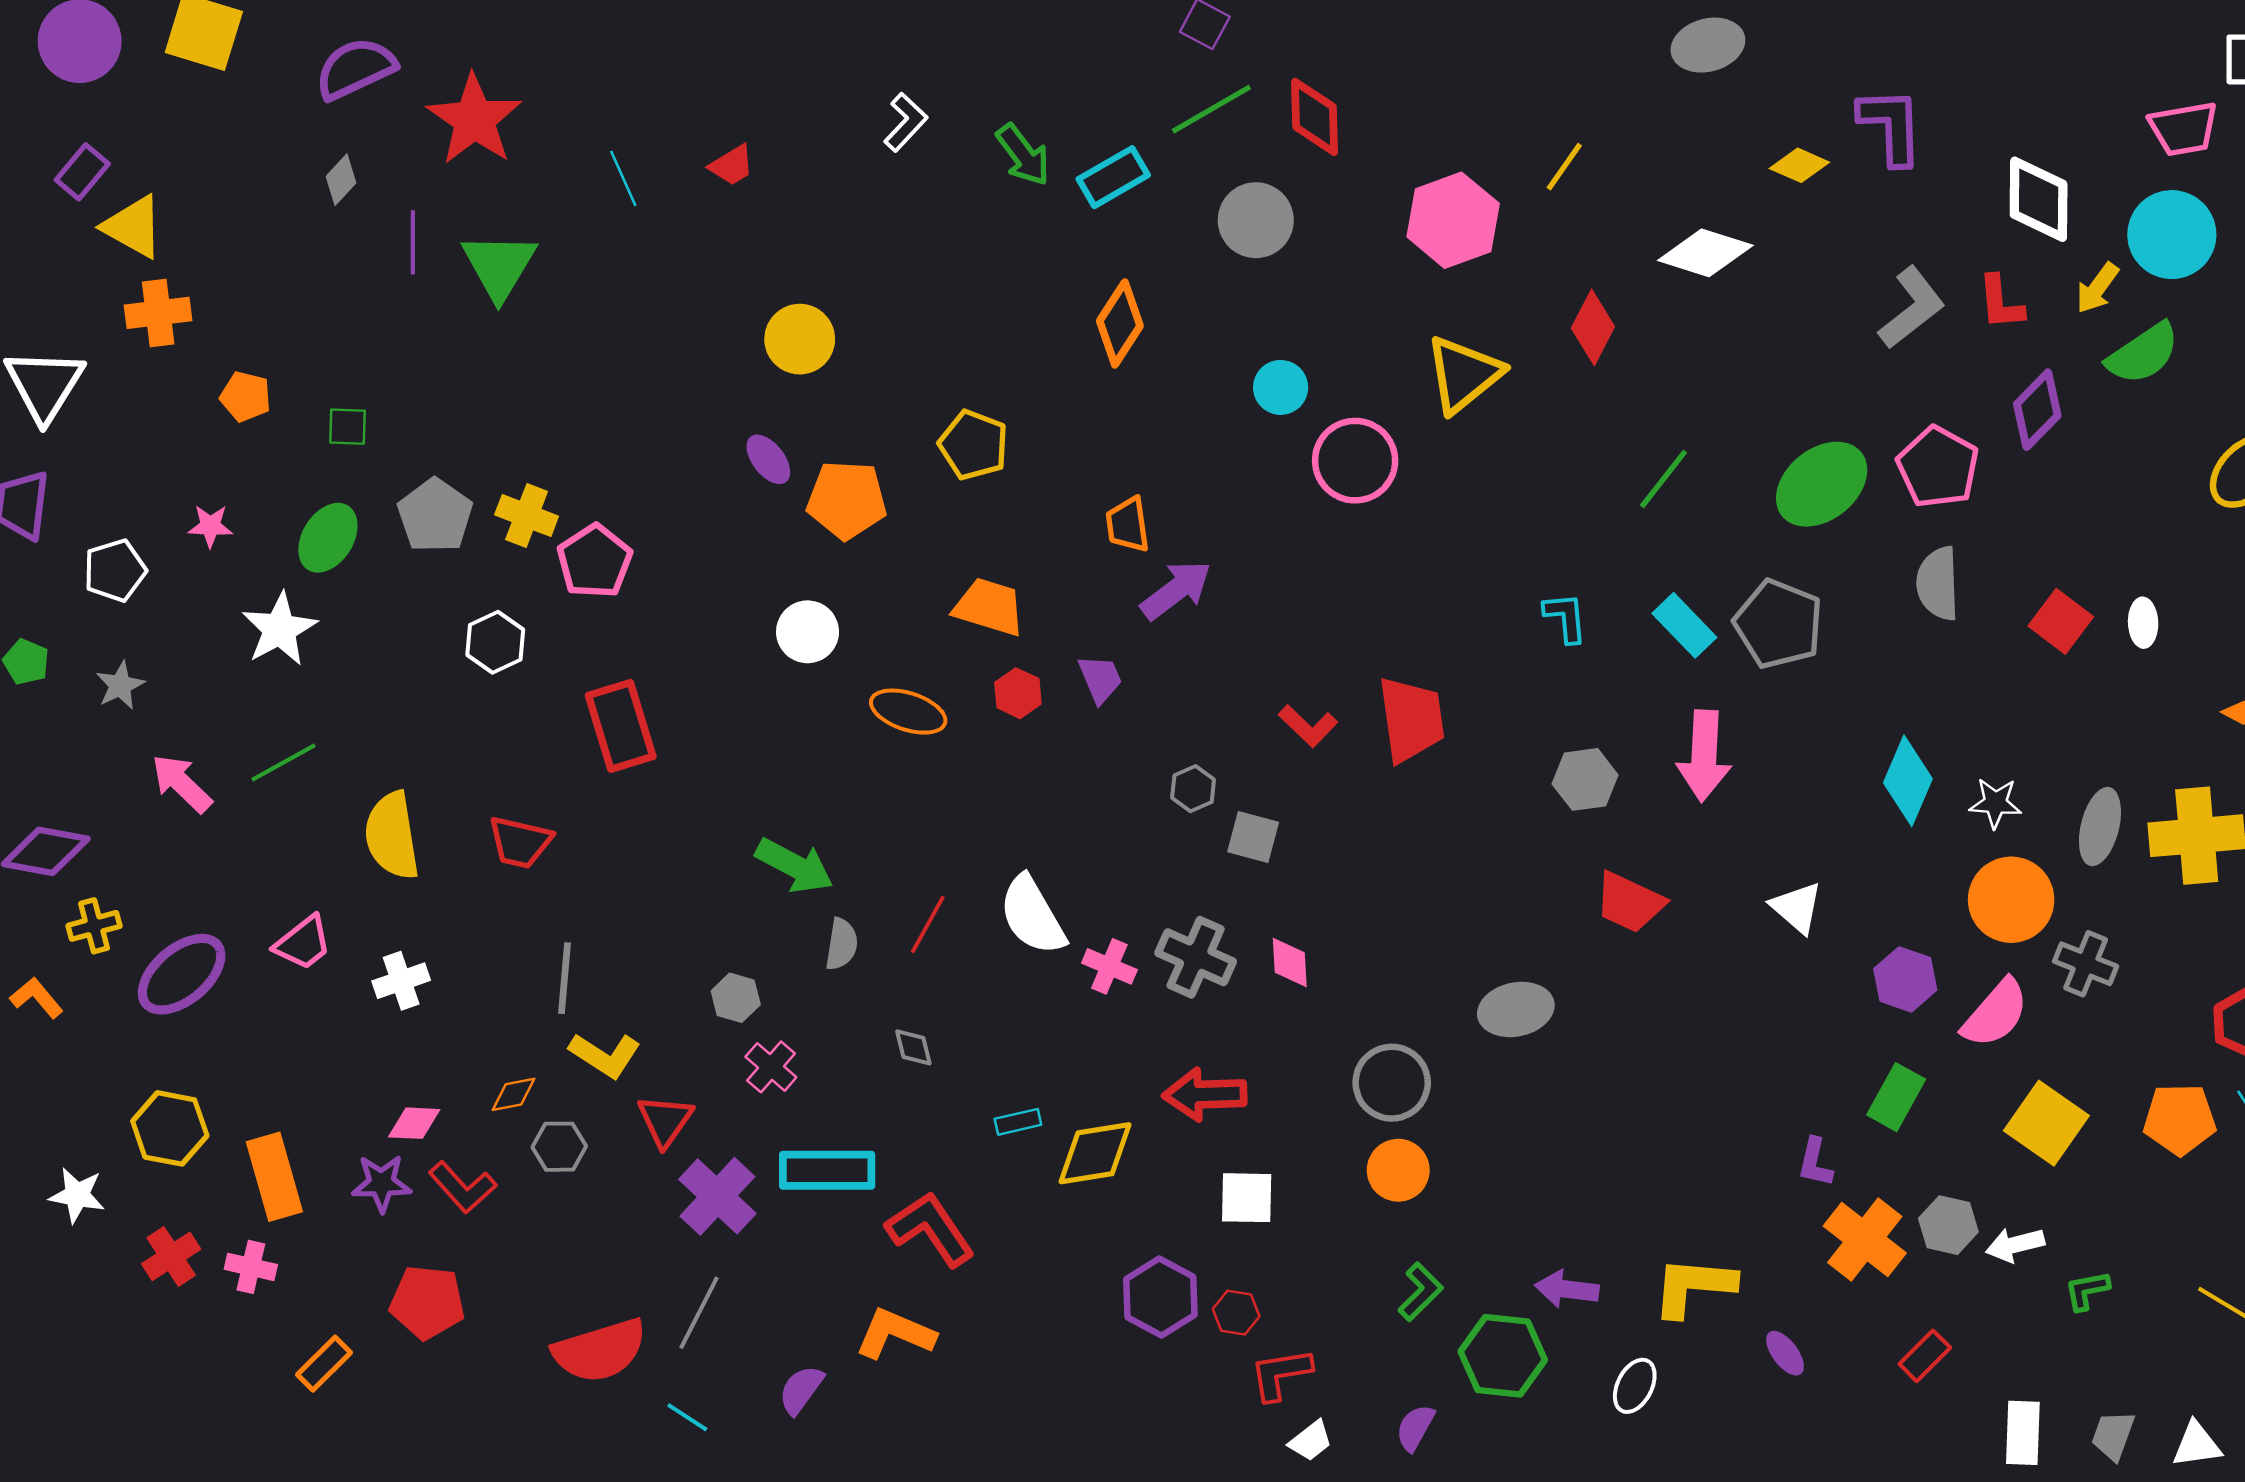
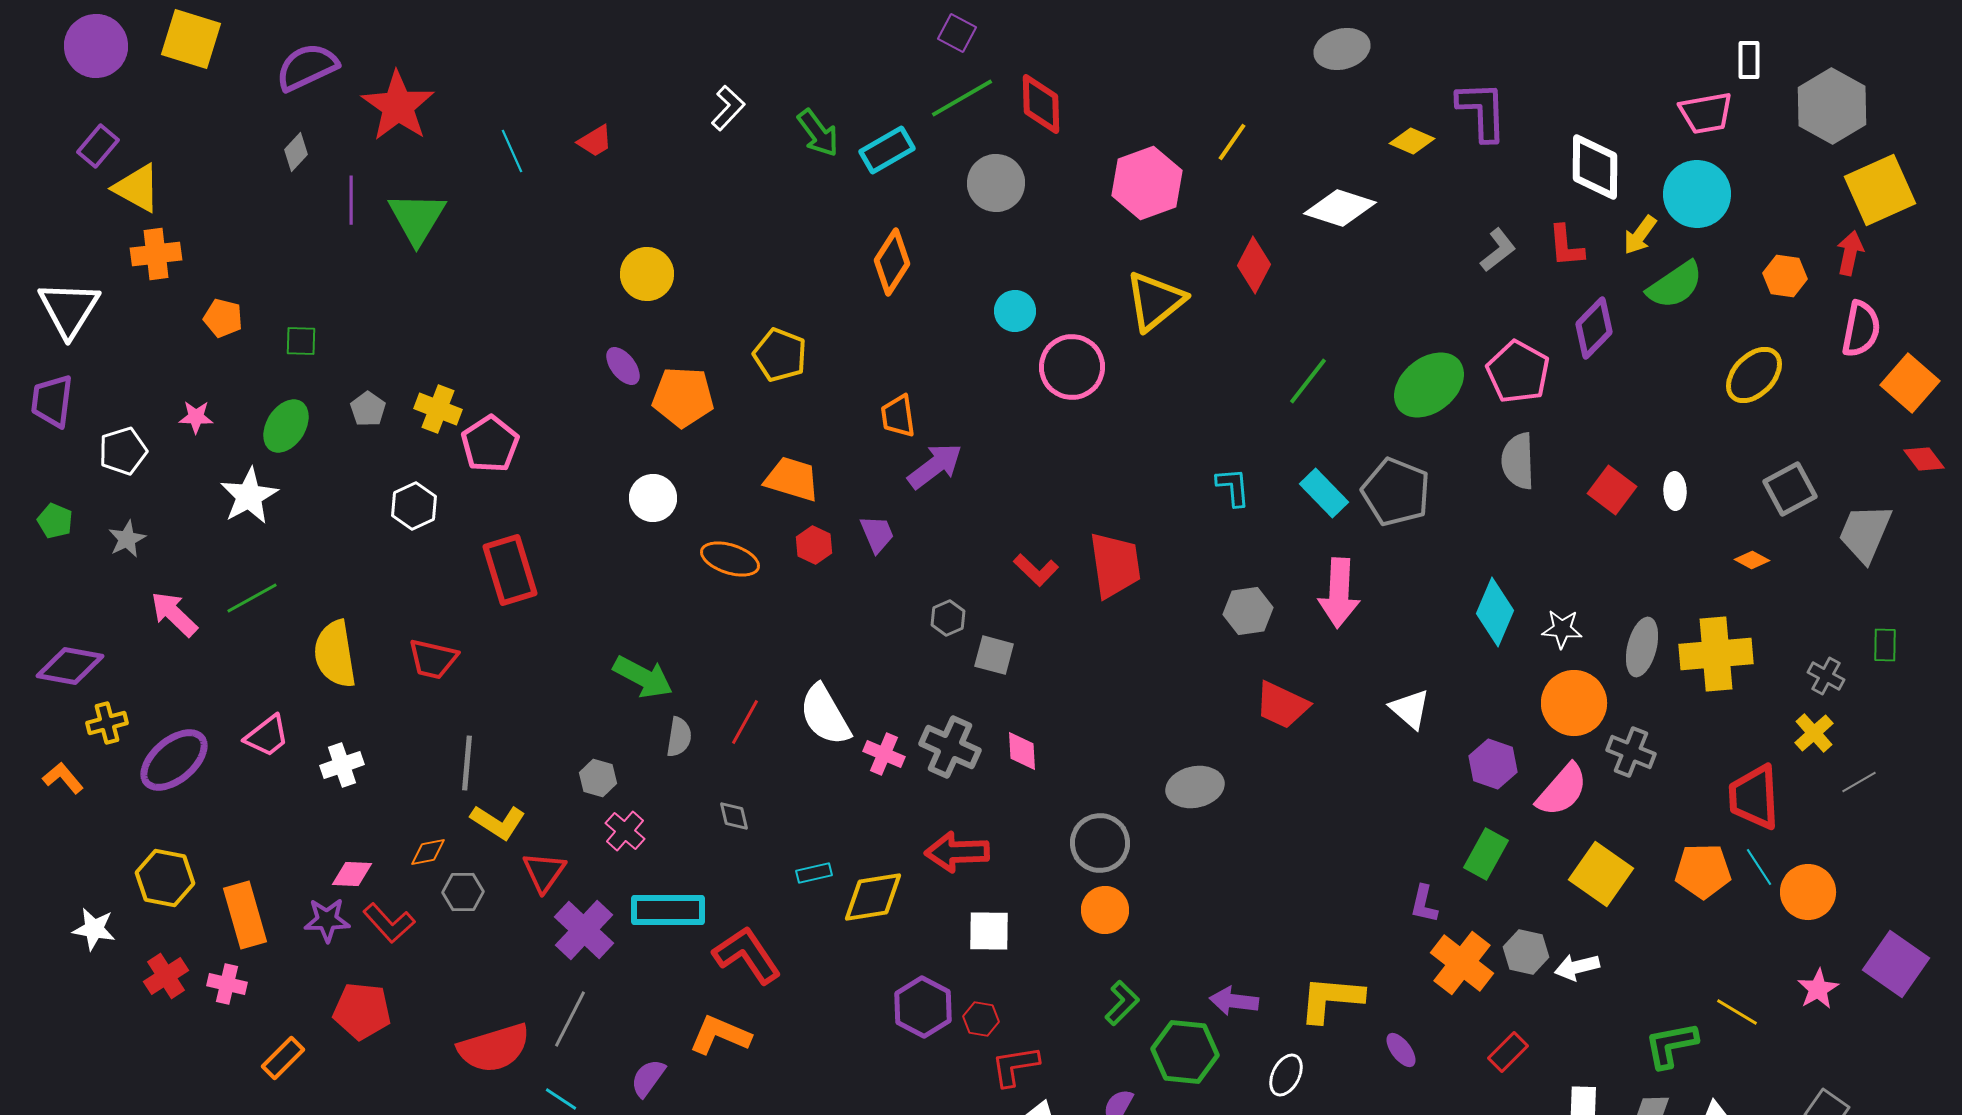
gray L-shape: (1912, 308) -> (1498, 250), size x0.7
gray pentagon: (435, 516) -> (368, 409), size x0.6
green L-shape: (2087, 1290) -> (1671, 1045), moved, size x1.5

